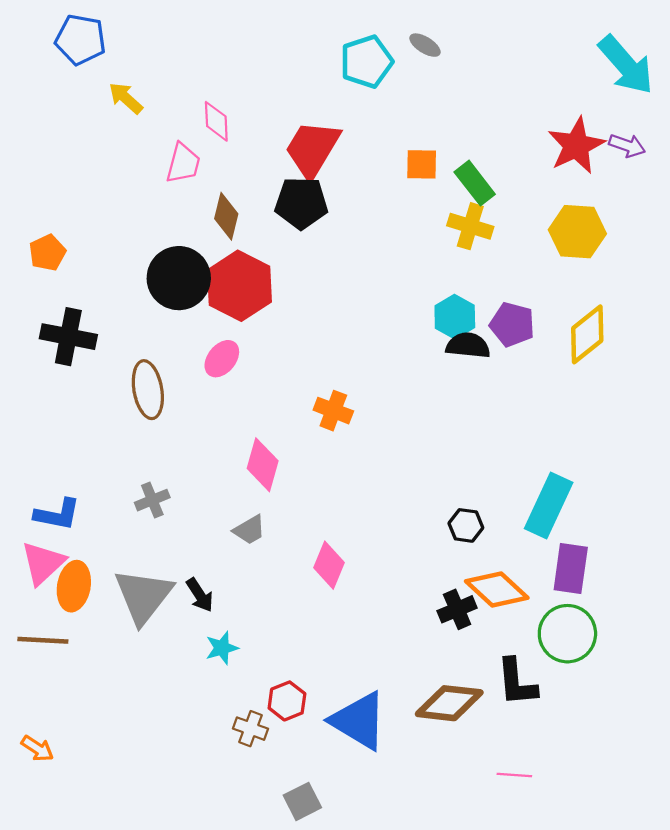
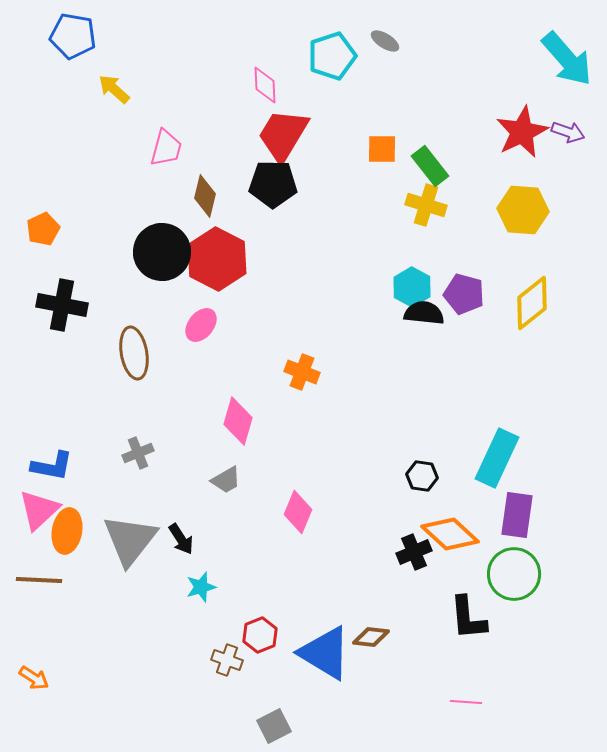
pink diamond: (216, 121) -> (265, 85), moved
brown diamond: (449, 703) -> (371, 637), moved, size x0.6

